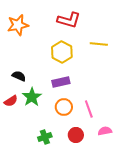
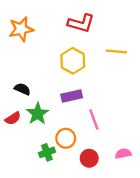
orange circle: (64, 107) -> (66, 138), moved
pink line: (89, 109) -> (94, 120), moved
green cross: (45, 137) -> (47, 152), moved

